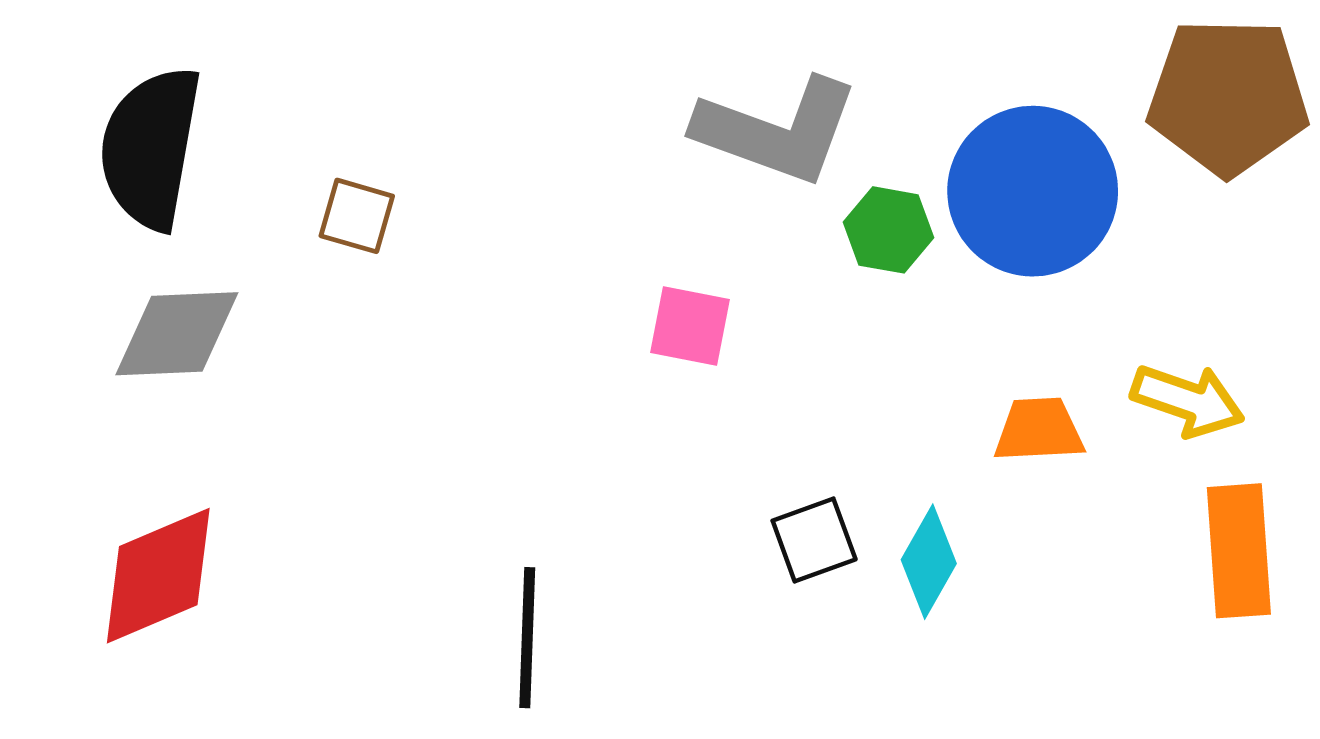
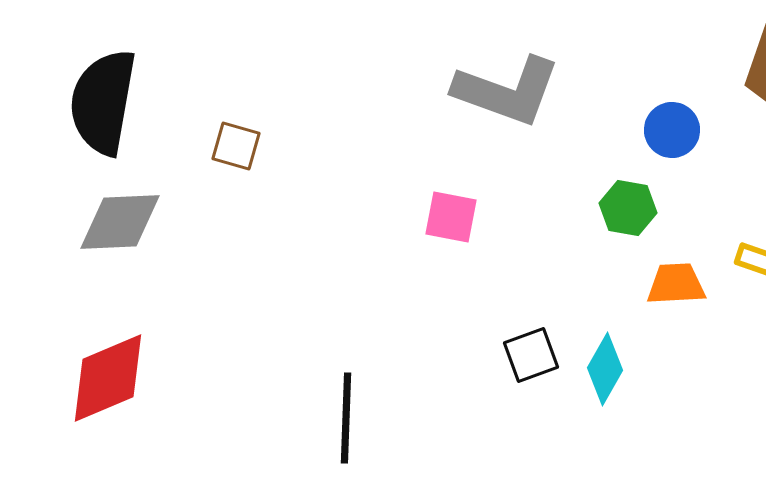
blue circle: (1033, 191) -> (672, 130), size x0.5
green hexagon: (888, 230) -> (628, 208), moved

